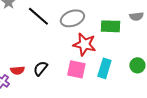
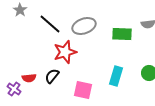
red star: (84, 44) -> (65, 52), moved, turned -30
pink square: (76, 69) -> (83, 90), moved

